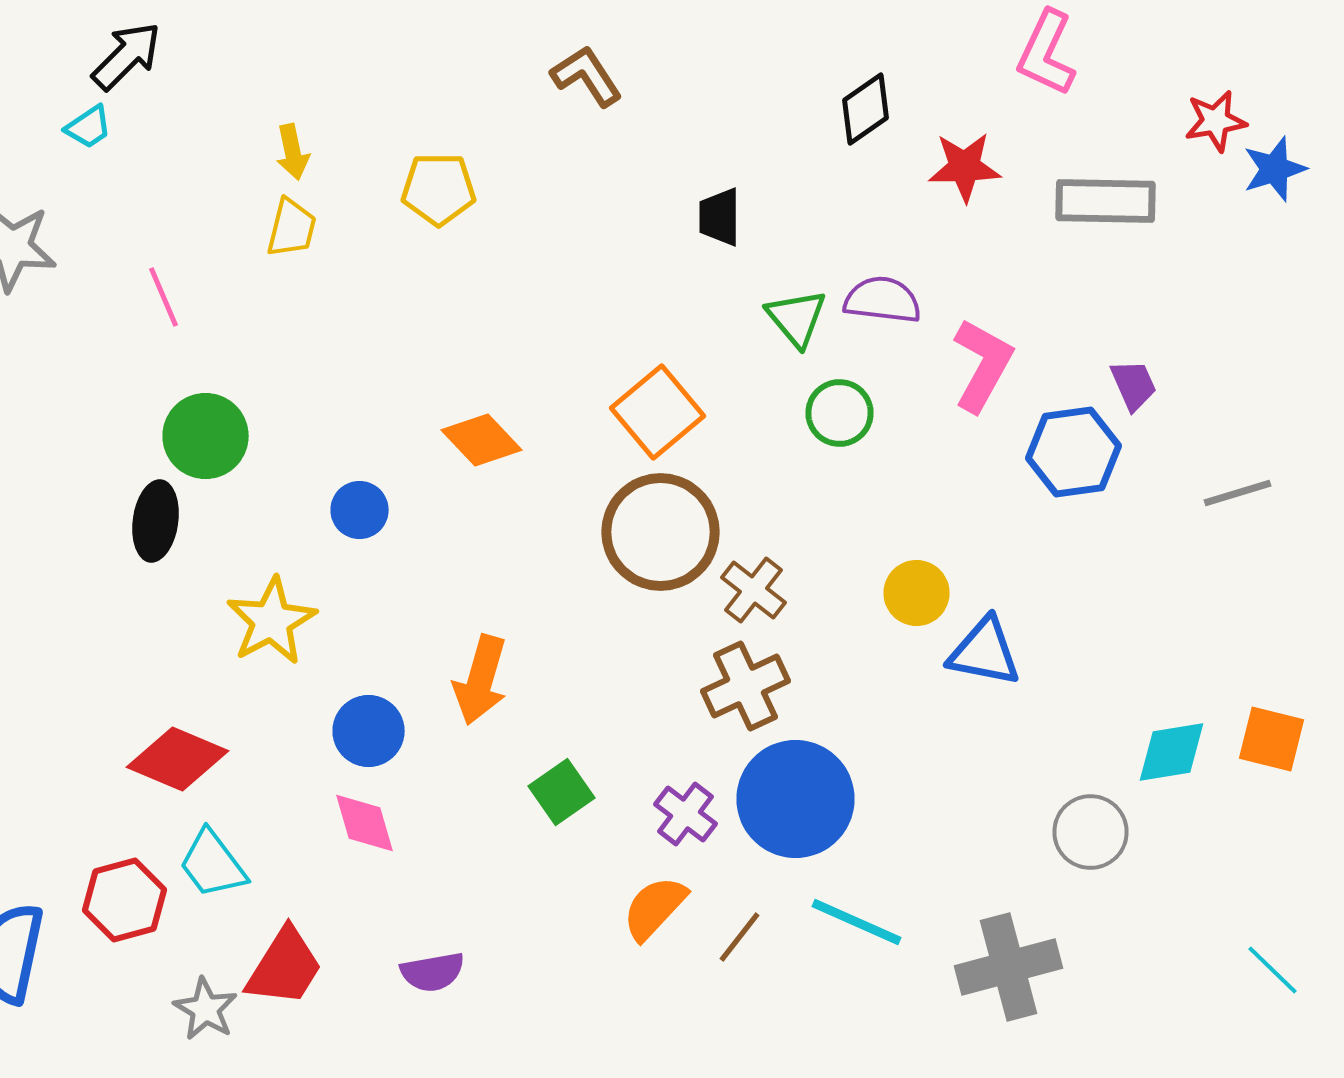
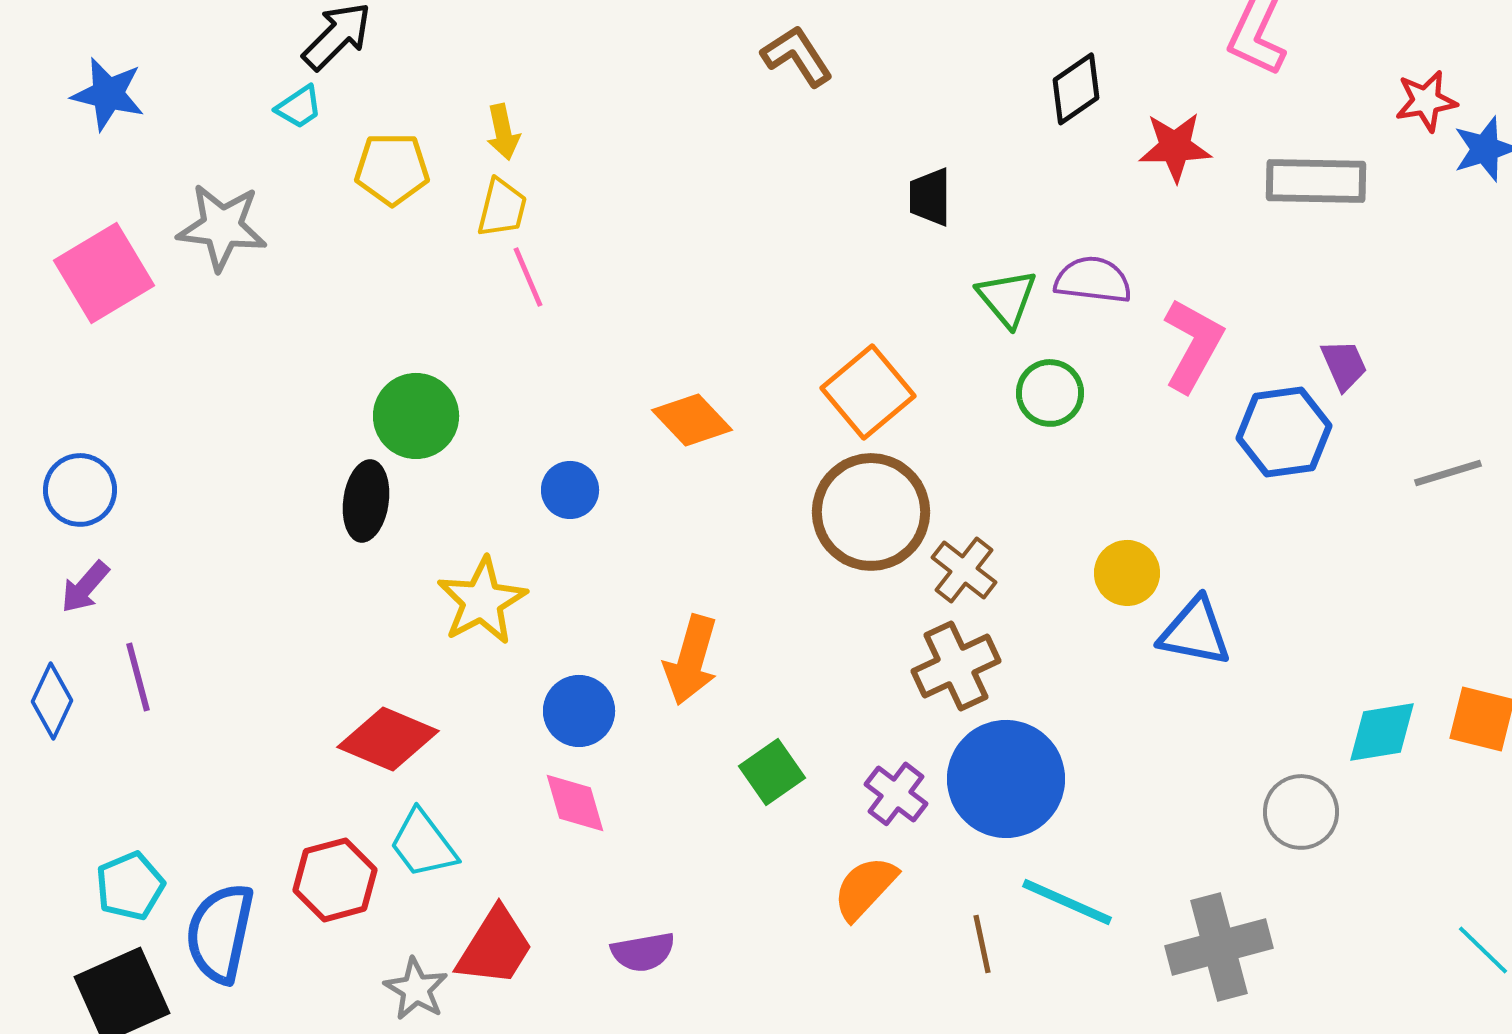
yellow pentagon: (438, 189) -> (392, 169), moved
pink line: (164, 297) -> (528, 277), moved
brown line: (740, 937) -> (982, 944), moved, turned -50

